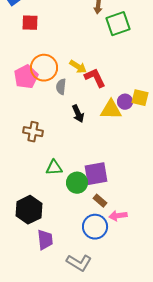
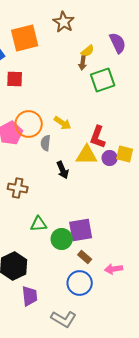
red L-shape: (95, 78) -> (98, 137), moved, turned -135
yellow triangle: (111, 110) -> (87, 155), moved
pink arrow: (118, 216) -> (114, 269), moved

